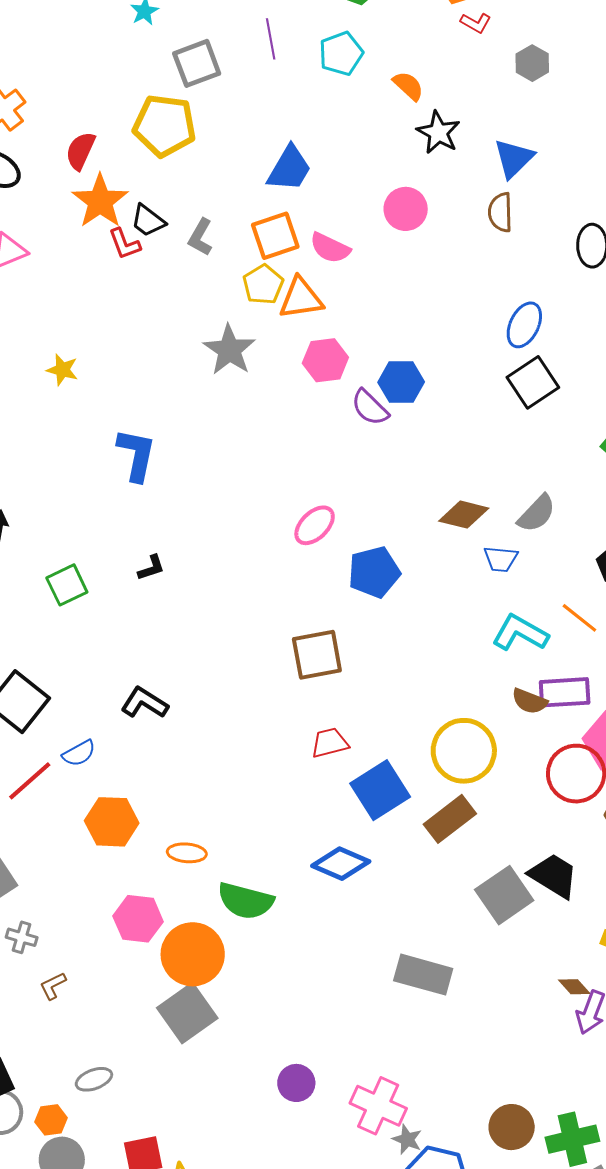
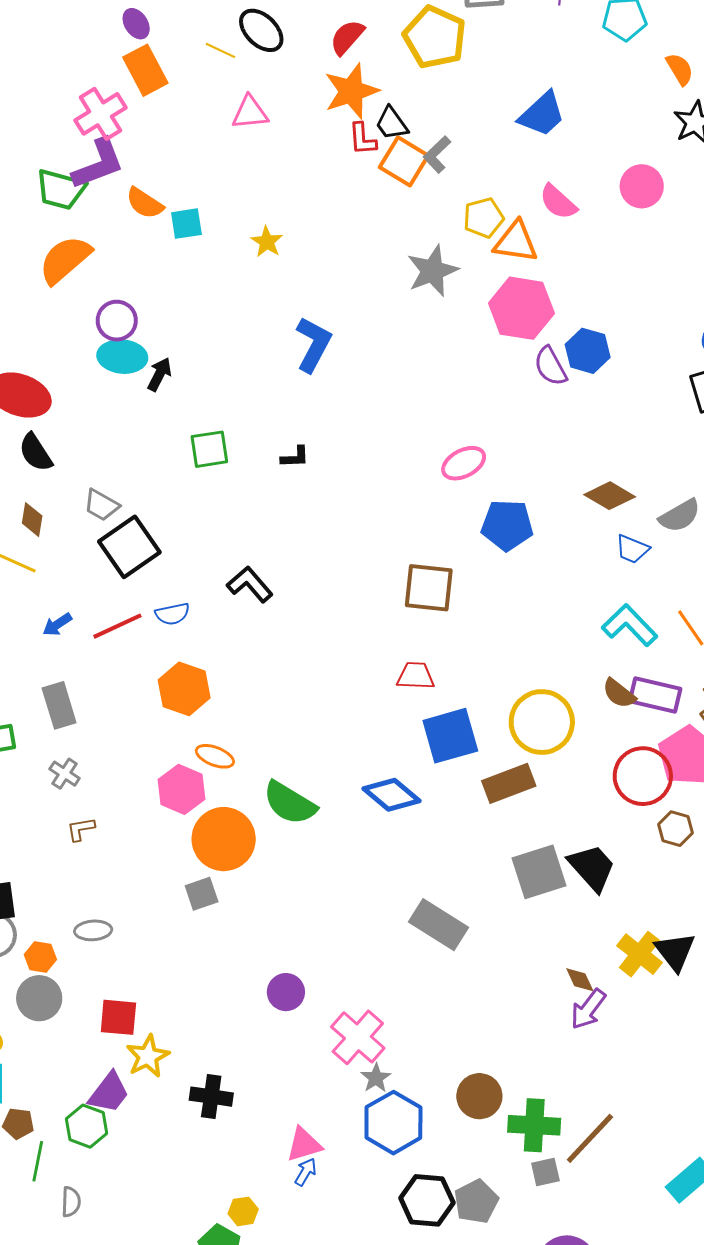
orange square: (275, 236) -> (404, 161), moved, turned 33
pink hexagon: (325, 360) -> (521, 308), size x1.4
orange ellipse: (187, 853) -> (215, 756), moved
gray square: (187, 1013) -> (202, 894), size x0.6

